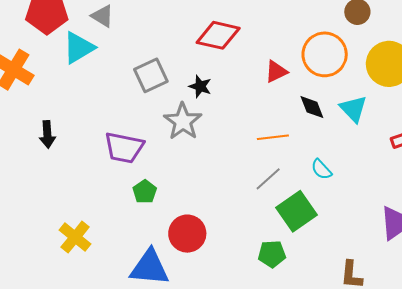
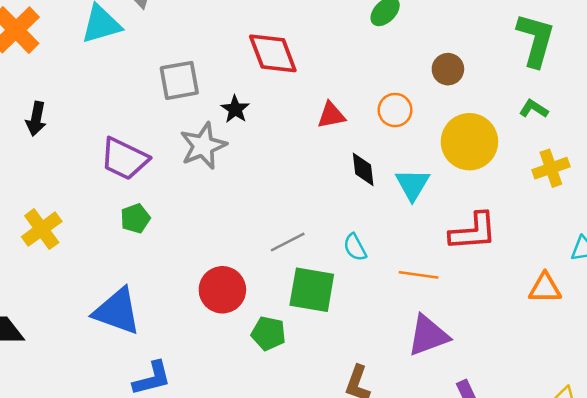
red diamond: (218, 35) -> (273, 53), turned 42
orange circle: (325, 54) -> (395, 110), size x0.6
orange line: (273, 137) -> (419, 275), moved
green square: (297, 211) -> (312, 290), turned 30
red circle: (187, 234) -> (222, 290), moved
yellow cross: (75, 237) -> (42, 229), moved

